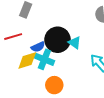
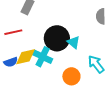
blue semicircle: (38, 47) -> (11, 62), moved
orange circle: (54, 85) -> (71, 76), moved

